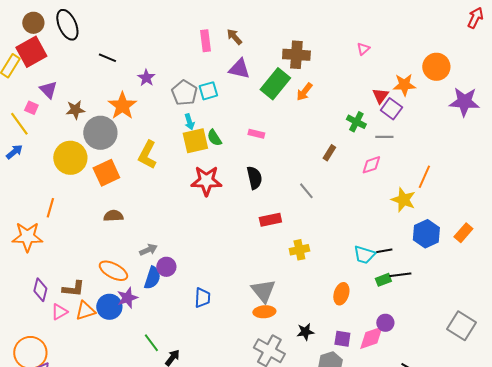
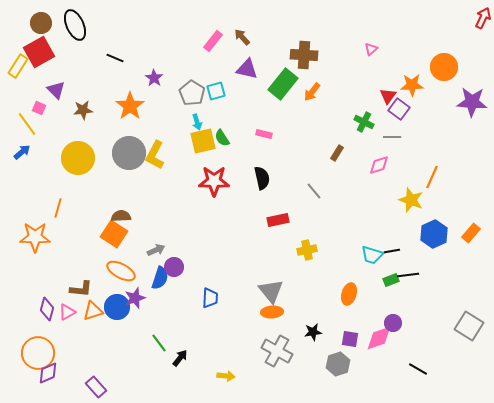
pink rectangle: (205, 41) -> (213, 41), turned 45
gray circle: (100, 133) -> (129, 153), moved
orange square: (106, 173) -> (114, 234), moved, turned -32
purple diamond: (40, 290) -> (47, 309), moved

